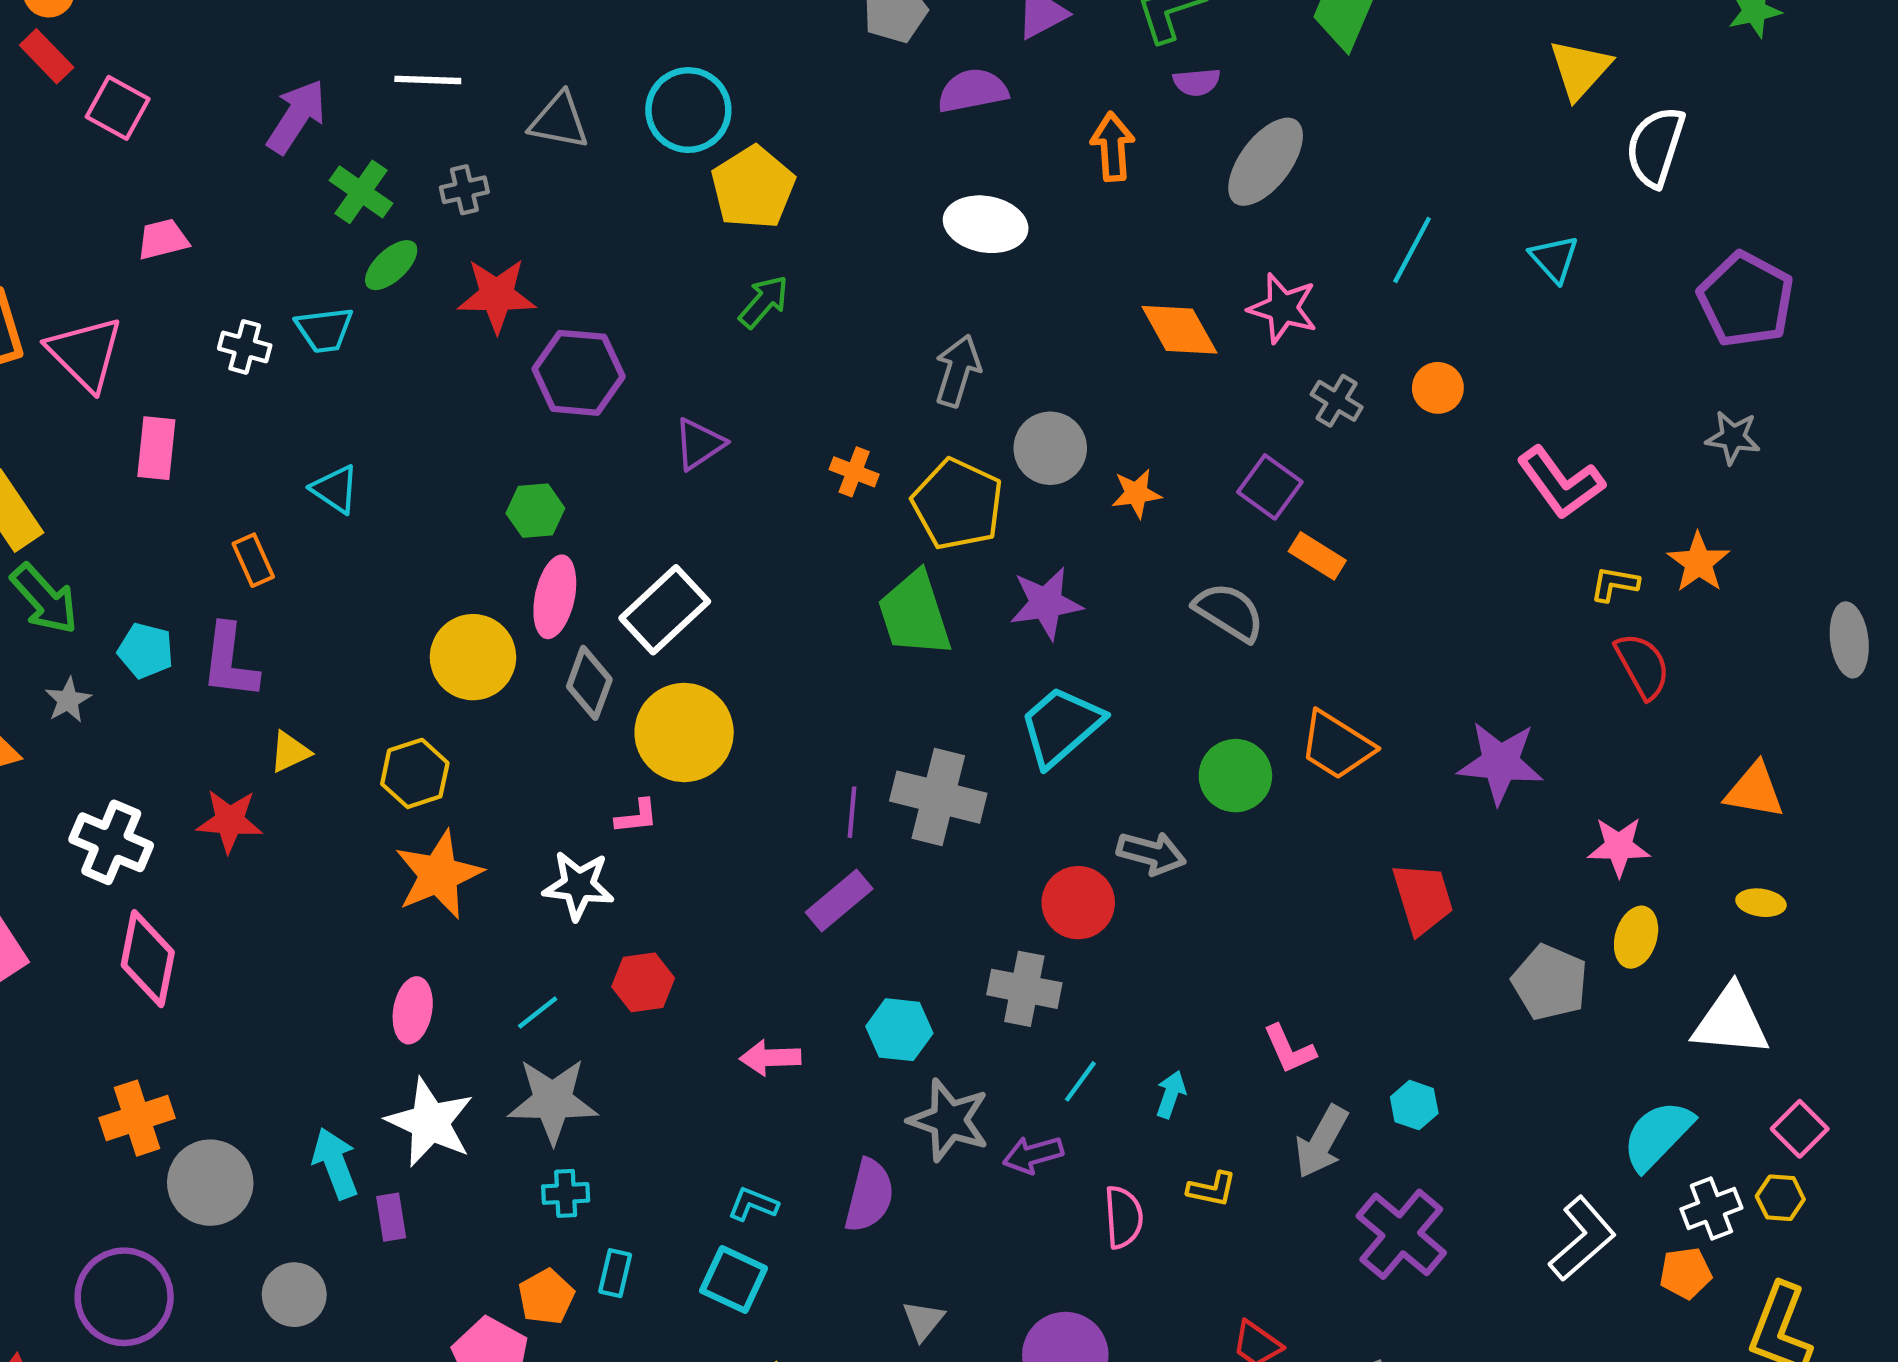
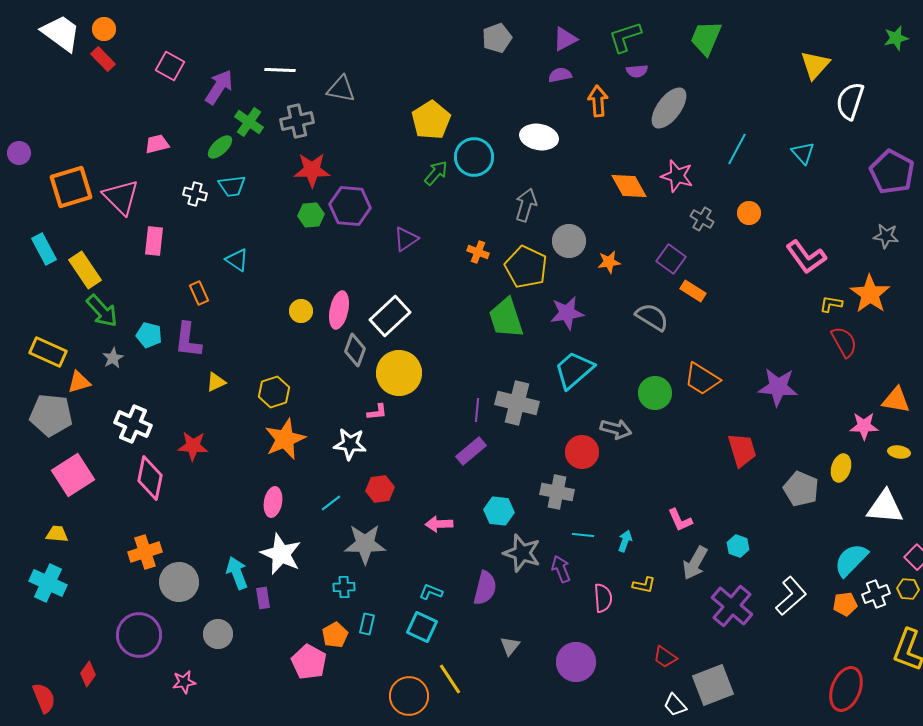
purple semicircle: (973, 91) -> (560, 75), moved, size x0.7
pink square: (118, 108) -> (170, 66), moved
cyan circle: (688, 110) -> (474, 157), moved
gray cross: (464, 190) -> (297, 121), size x1.5
green ellipse: (391, 265) -> (220, 147), moved
green hexagon: (535, 511) -> (311, 215), moved
orange star: (1699, 562) -> (870, 294), size x1.4
yellow circle: (473, 657) -> (301, 311), moved, size x0.6
red star: (230, 821) -> (193, 446), moved
pink star: (1619, 847) -> (864, 426), moved
cyan line: (1080, 1081) -> (583, 535), turned 60
gray star: (553, 1101) -> (365, 544), moved
purple arrow: (1033, 1155) -> (561, 569), turned 84
white L-shape: (1582, 1239) -> (791, 596), moved
orange pentagon: (1686, 1273) -> (845, 604), moved

